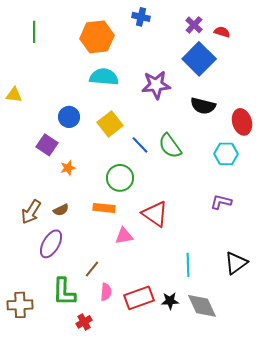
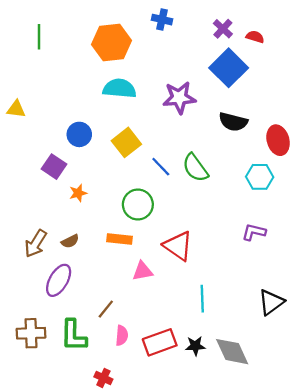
cyan line: (188, 265) -> (202, 299), moved
brown cross: (20, 305) -> (31, 333), moved
red cross: (84, 322) -> (103, 378), moved, turned -35

